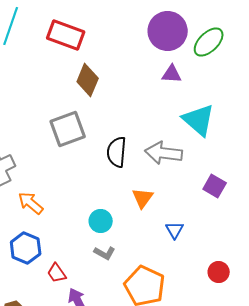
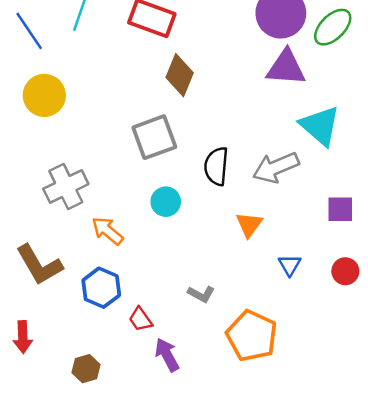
purple triangle: (172, 74) -> (286, 68), size x1.6
gray arrow: (164, 153) -> (276, 168), turned -30
purple square: (215, 186) -> (340, 209), turned -30
cyan circle: (101, 221) -> (166, 202), moved
red circle: (219, 272) -> (345, 271), moved

